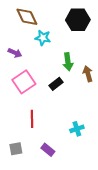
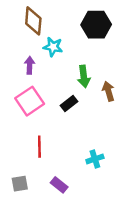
brown diamond: (27, 17) -> (33, 21), turned 30
purple arrow: (15, 53) -> (30, 65), moved, turned -112

